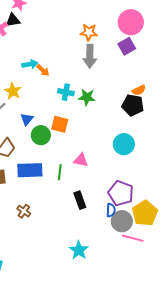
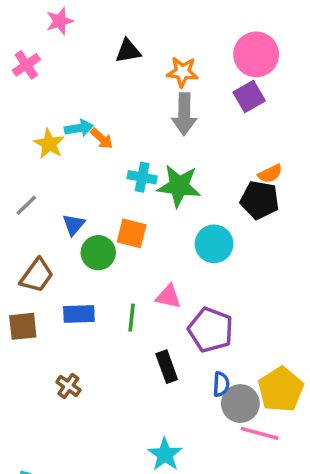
black triangle: (13, 20) -> (128, 51), moved
yellow star: (13, 91) -> (49, 144), moved
green star: (87, 97) -> (179, 186), size x1.4
cyan circle: (124, 144) -> (214, 244), moved
blue rectangle: (30, 170) -> (79, 314), size x0.7
purple pentagon: (121, 193) -> (211, 330), moved

